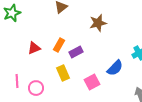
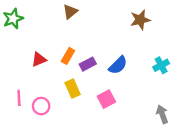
brown star: (98, 23) -> (140, 20), moved
blue semicircle: (115, 68) -> (118, 65), moved

